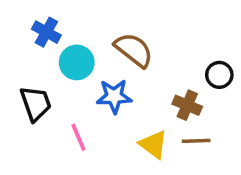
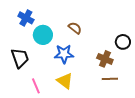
brown semicircle: (134, 50) -> (75, 28), size x0.6
pink line: (78, 137) -> (36, 86), moved
yellow triangle: (153, 144) -> (65, 81), moved

